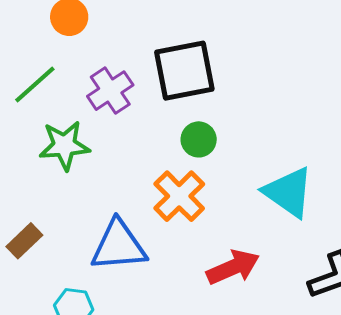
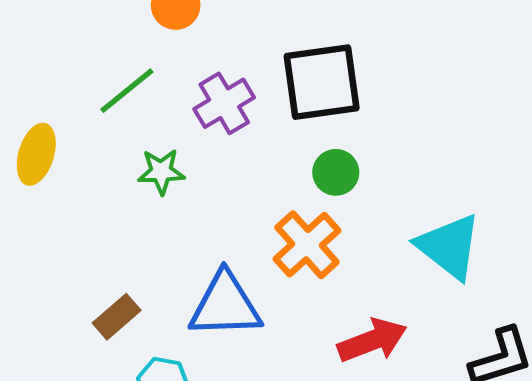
green star: (64, 145) -> (161, 172), size x0.7
brown rectangle: (24, 241) -> (117, 317), moved

